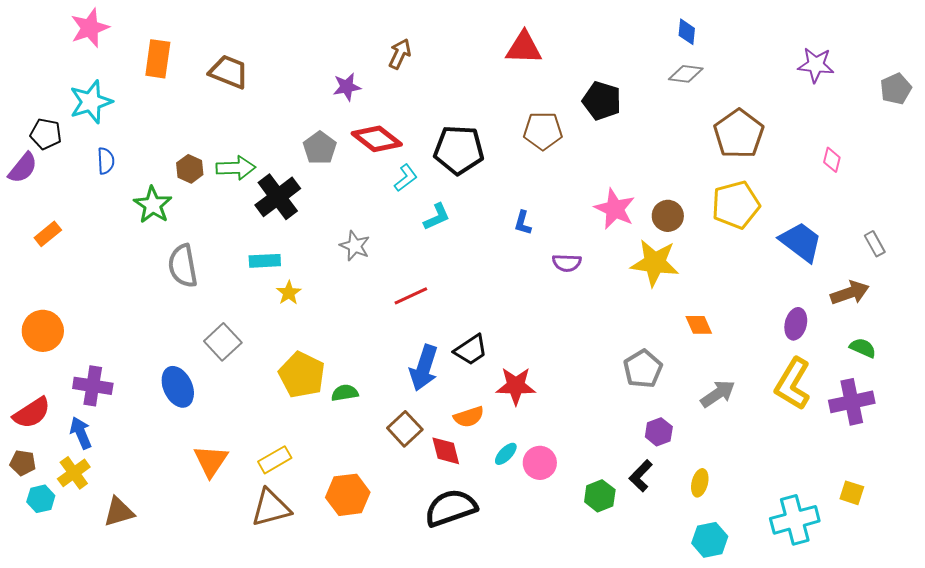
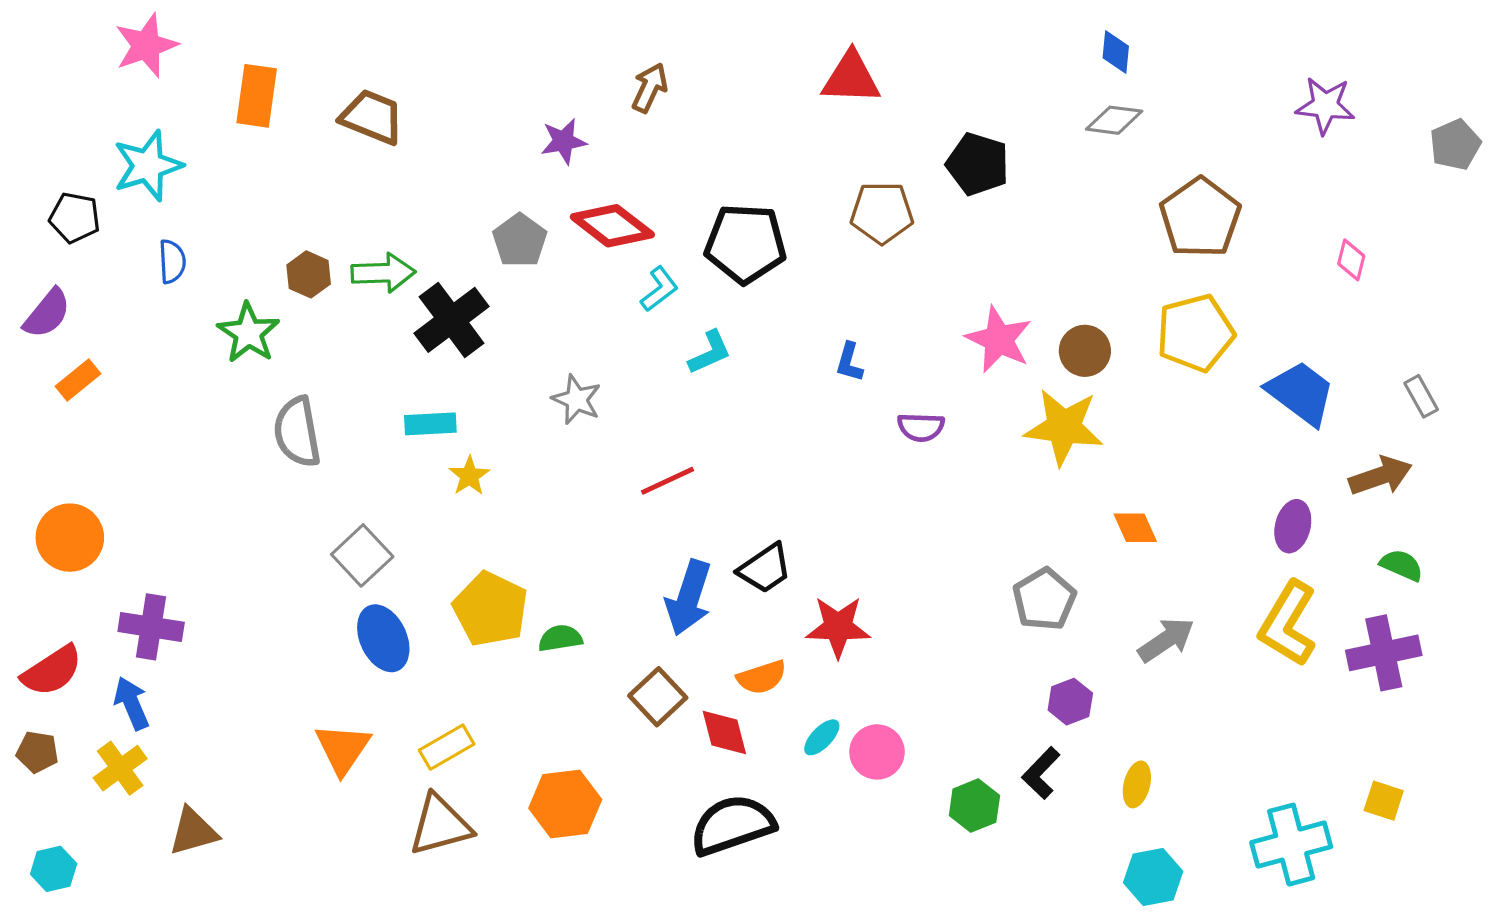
purple semicircle: (23, 168) -> (47, 313), moved
blue ellipse: (178, 387) -> (383, 638), moved
cyan hexagon: (41, 499) -> (54, 869), moved

